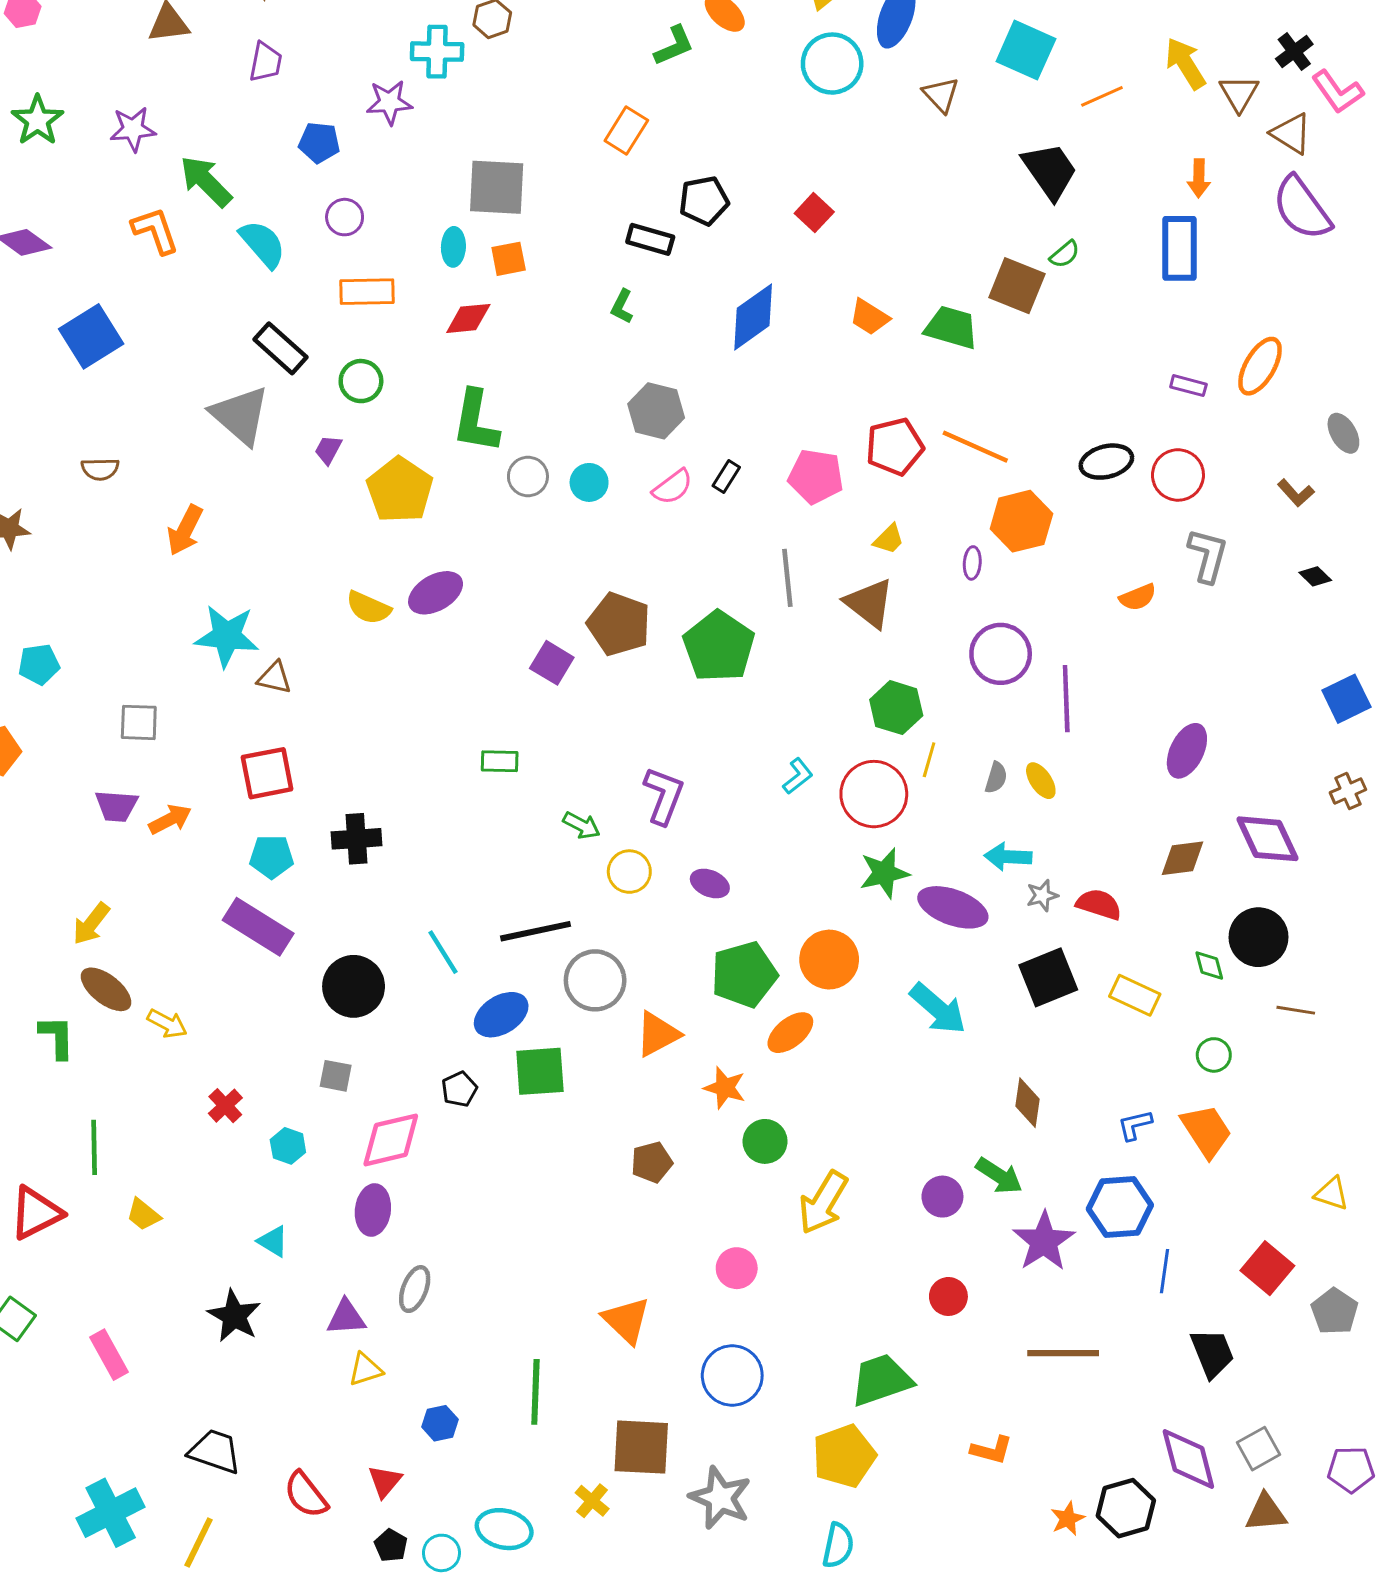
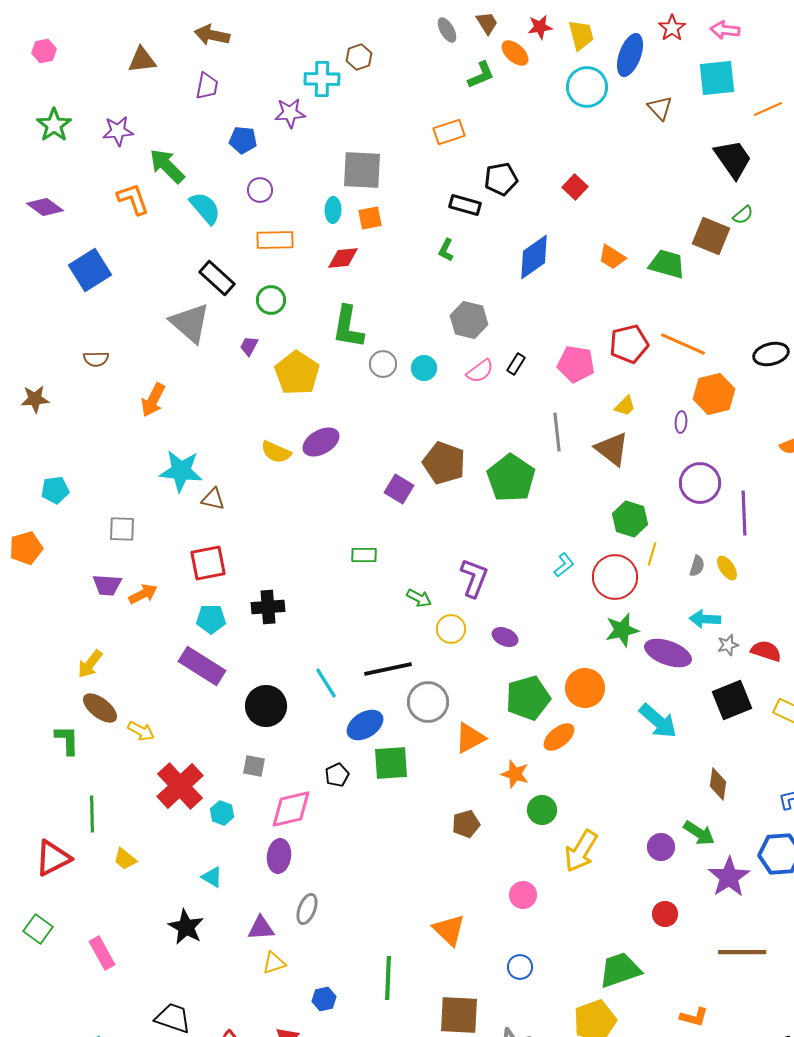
cyan square: (1026, 50) -> (717, 78), turned -30
orange rectangle: (626, 131) -> (449, 132), turned 40
red cross: (225, 1106) -> (180, 786), size x2.0
blue circle: (732, 1375) -> (520, 967), size x0.6

